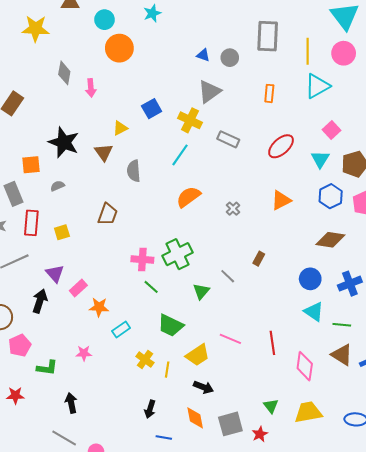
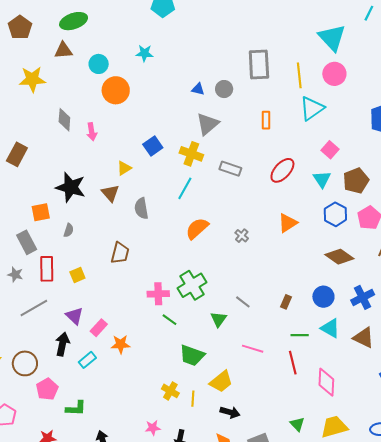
cyan star: (152, 13) -> (144, 53), turned 30
gray semicircle: (57, 186) -> (69, 230), turned 136
brown diamond: (330, 240) -> (339, 257), turned 32
brown rectangle: (259, 259) -> (286, 302), moved
green line: (342, 325) -> (300, 335), moved
cyan rectangle: (121, 330) -> (87, 360), moved
pink line: (230, 339) -> (253, 349), moved
pink star: (84, 353) -> (153, 428), moved
brown triangle: (342, 355) -> (364, 338), moved

